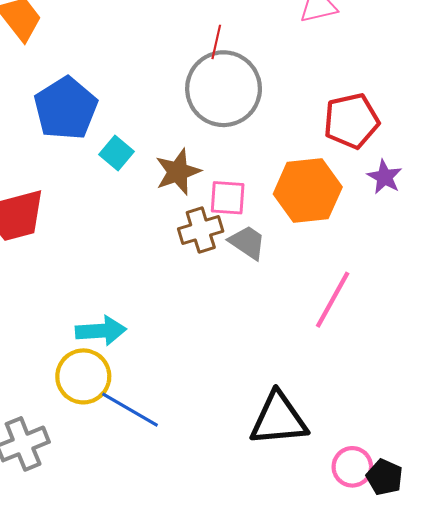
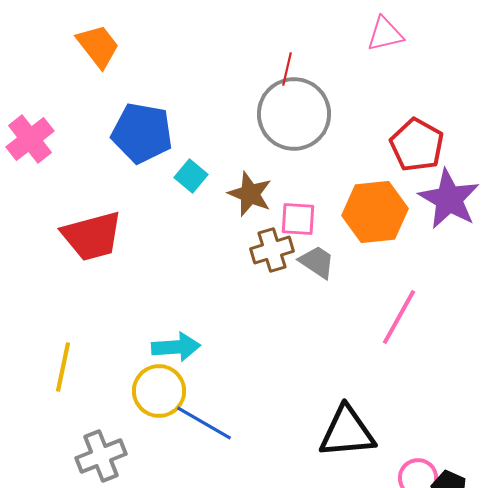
blue pentagon: (66, 108) -> (142, 133), turned -30
red pentagon: (351, 121) -> (417, 145), turned -30
brown star: (178, 172) -> (250, 194), turned -30
purple star: (385, 177) -> (449, 199), size x1.8

